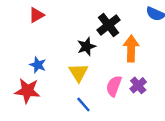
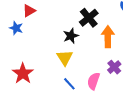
blue star: (38, 65) -> (16, 28), moved
pink semicircle: (114, 86) -> (94, 81), moved
red star: (27, 91) -> (23, 73), turned 30

